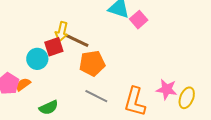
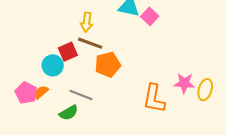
yellow arrow: (62, 32) -> (87, 22), moved
gray line: (96, 96) -> (81, 95), moved

